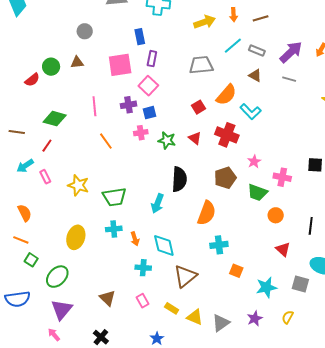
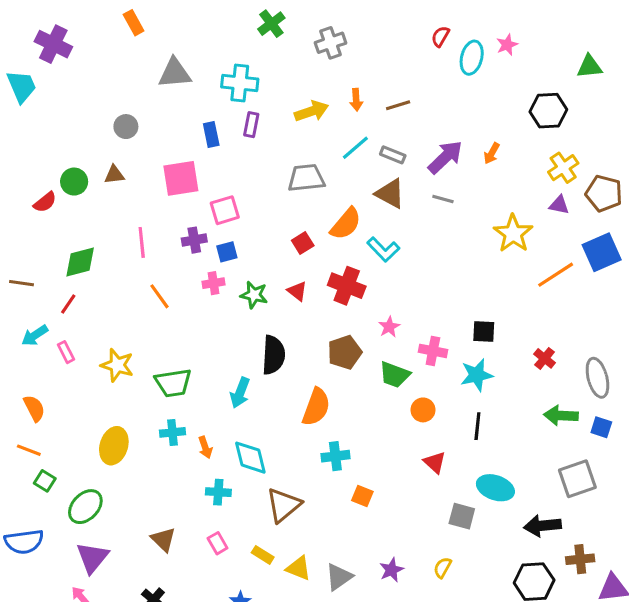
purple rectangle: (152, 59) -> (251, 125), moved
brown triangle: (255, 75) -> (390, 194), size x1.5
pink square: (148, 86) -> (225, 210), turned 30
green diamond: (55, 119) -> (80, 262), turned -30
cyan star: (266, 287) -> (477, 375), moved

